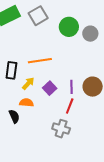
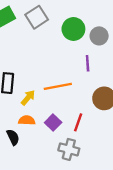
orange line: (40, 61) -> (58, 86), moved
purple line: (72, 87) -> (88, 63), moved
purple square: (50, 88) -> (53, 122), moved

